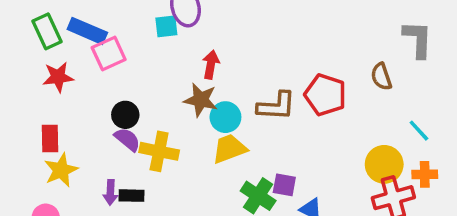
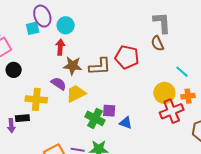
gray L-shape: (418, 39) -> (162, 23), moved
brown star: (201, 100) -> (73, 66), moved
black circle: (125, 115) -> (14, 70), moved
cyan circle: (225, 117) -> (66, 25), moved
purple semicircle: (127, 139) -> (59, 84), moved
black rectangle: (132, 196) -> (22, 118), moved

